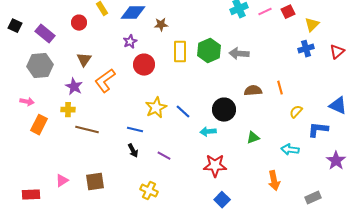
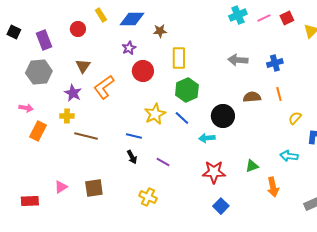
purple rectangle: (45, 34) -> (44, 40), turned 30
blue cross: (306, 49) -> (275, 63), moved
green hexagon: (209, 51) -> (187, 90), moved
green triangle: (253, 138) -> (252, 166), moved

